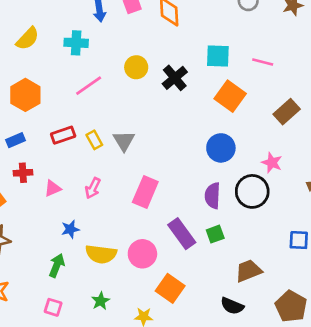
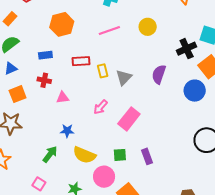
black cross: (175, 78) -> (187, 49), moved
blue circle: (221, 148) -> (195, 91), moved
pink arrow: (93, 188) -> (101, 107), moved
purple semicircle: (213, 196) -> (159, 74), moved
purple rectangle: (182, 234) -> (147, 156), size x0.7
green square: (215, 234) -> (120, 155), moved
pink circle: (142, 254) -> (104, 177), moved

